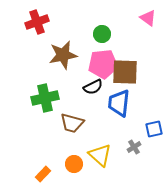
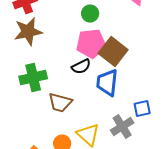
brown star: (63, 55) -> (28, 32), moved
brown square: (125, 72) -> (113, 52), turned 36
gray cross: (134, 147) -> (122, 126), size x1.6

